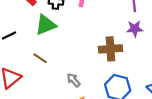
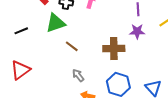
brown line: (40, 58) -> (72, 46), moved

